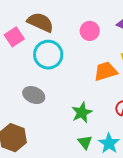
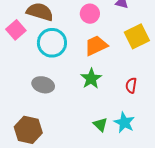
orange trapezoid: (105, 71) -> (96, 46), moved
green star: (82, 113) -> (91, 79), moved

